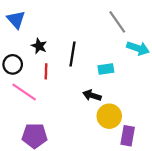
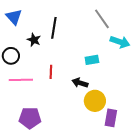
black line: (72, 54) -> (54, 28), moved
red line: (46, 71) -> (51, 72), moved
pink line: (24, 92) -> (21, 80), turned -35

